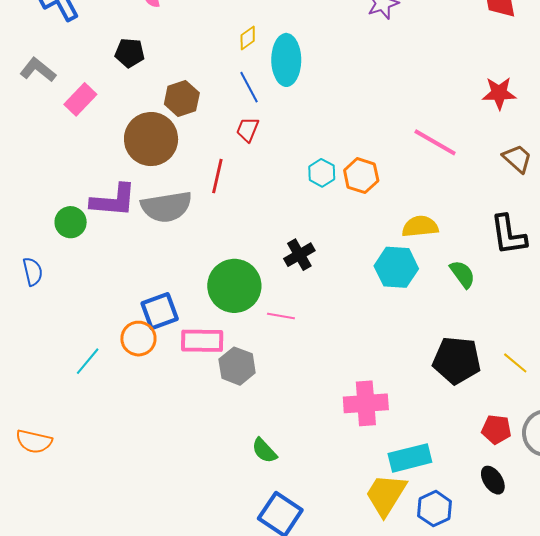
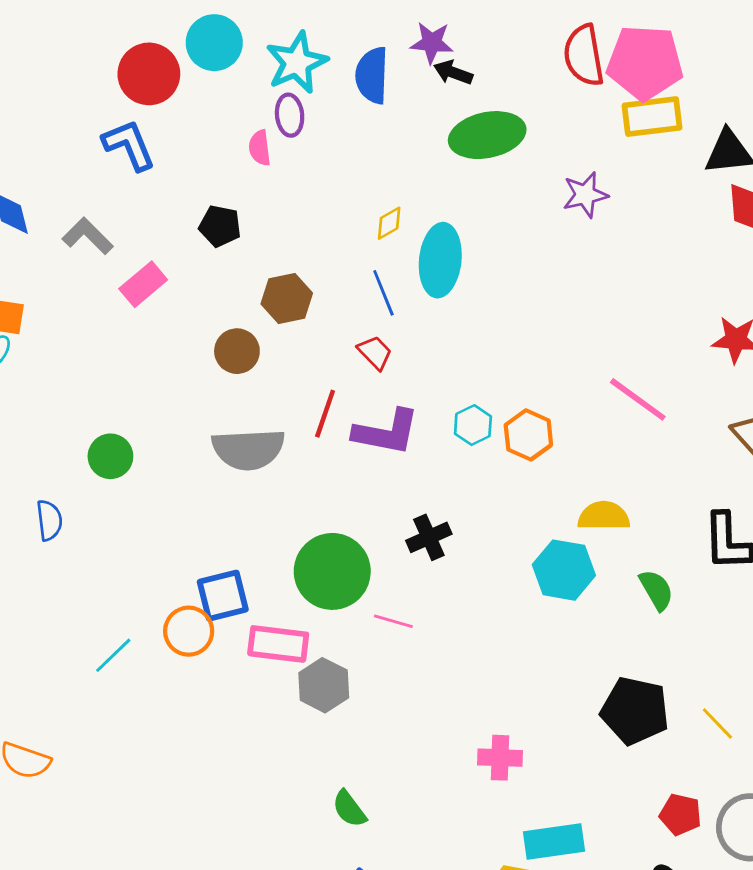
red trapezoid: (248, 130) -> (375, 353), turned 108
brown circle: (151, 139) -> (237, 351), size x0.6
purple L-shape: (113, 200) -> (386, 432), moved
pink cross: (366, 403) -> (500, 758), size x0.7

